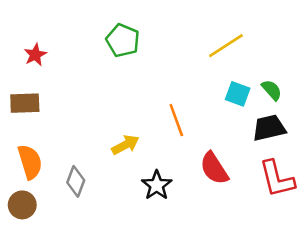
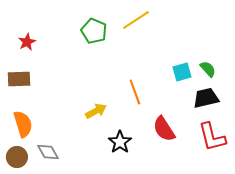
yellow line: (226, 46) -> (136, 20), moved
cyan square: (238, 94) -> (182, 72), turned -36
gray diamond: (76, 181) -> (48, 152), moved, turned -50

